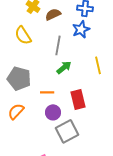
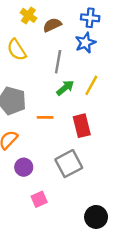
yellow line: (98, 65) -> (91, 85), moved, turned 42
purple circle: (53, 112) -> (24, 167), moved

